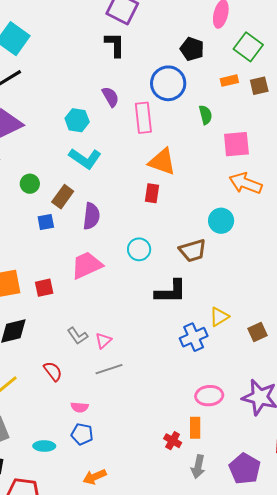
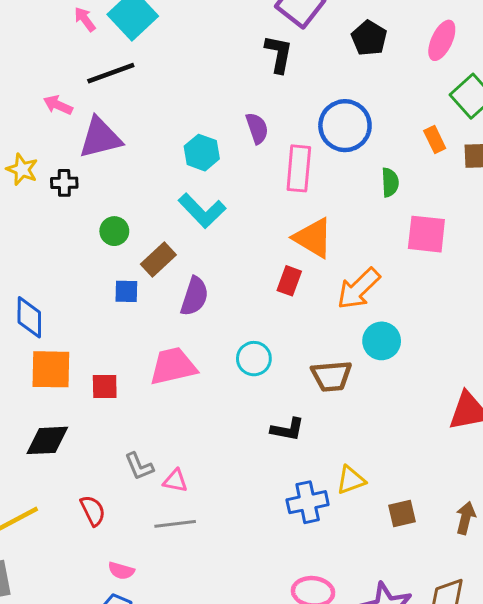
black pentagon: (192, 49) -> (369, 38), moved
orange rectangle: (229, 81) -> (435, 139), turned 66
orange arrow: (245, 183) -> (359, 289), moved, turned -76
black L-shape: (171, 292) -> (288, 429), size x0.7
pink triangle: (103, 341) -> (175, 481), turned 42

